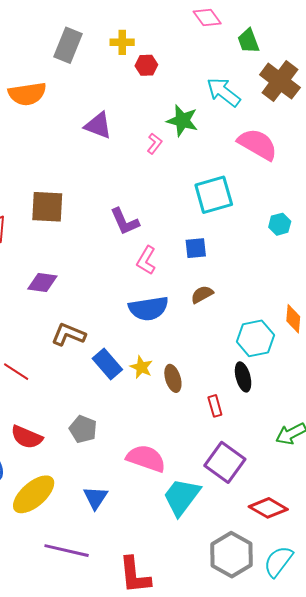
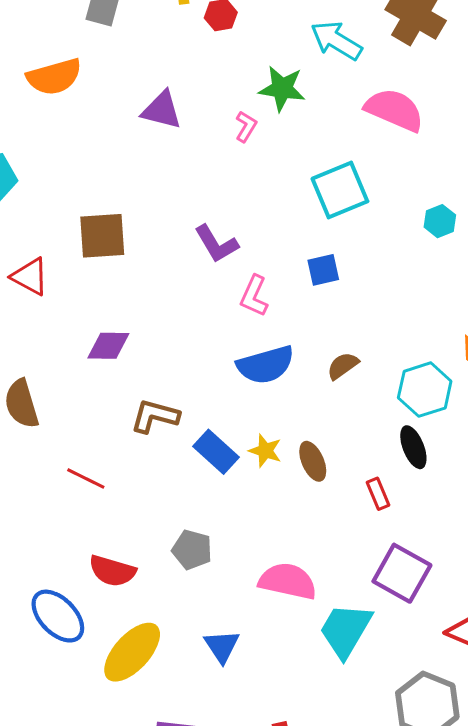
brown semicircle: (202, 294) -> (343, 366), moved

